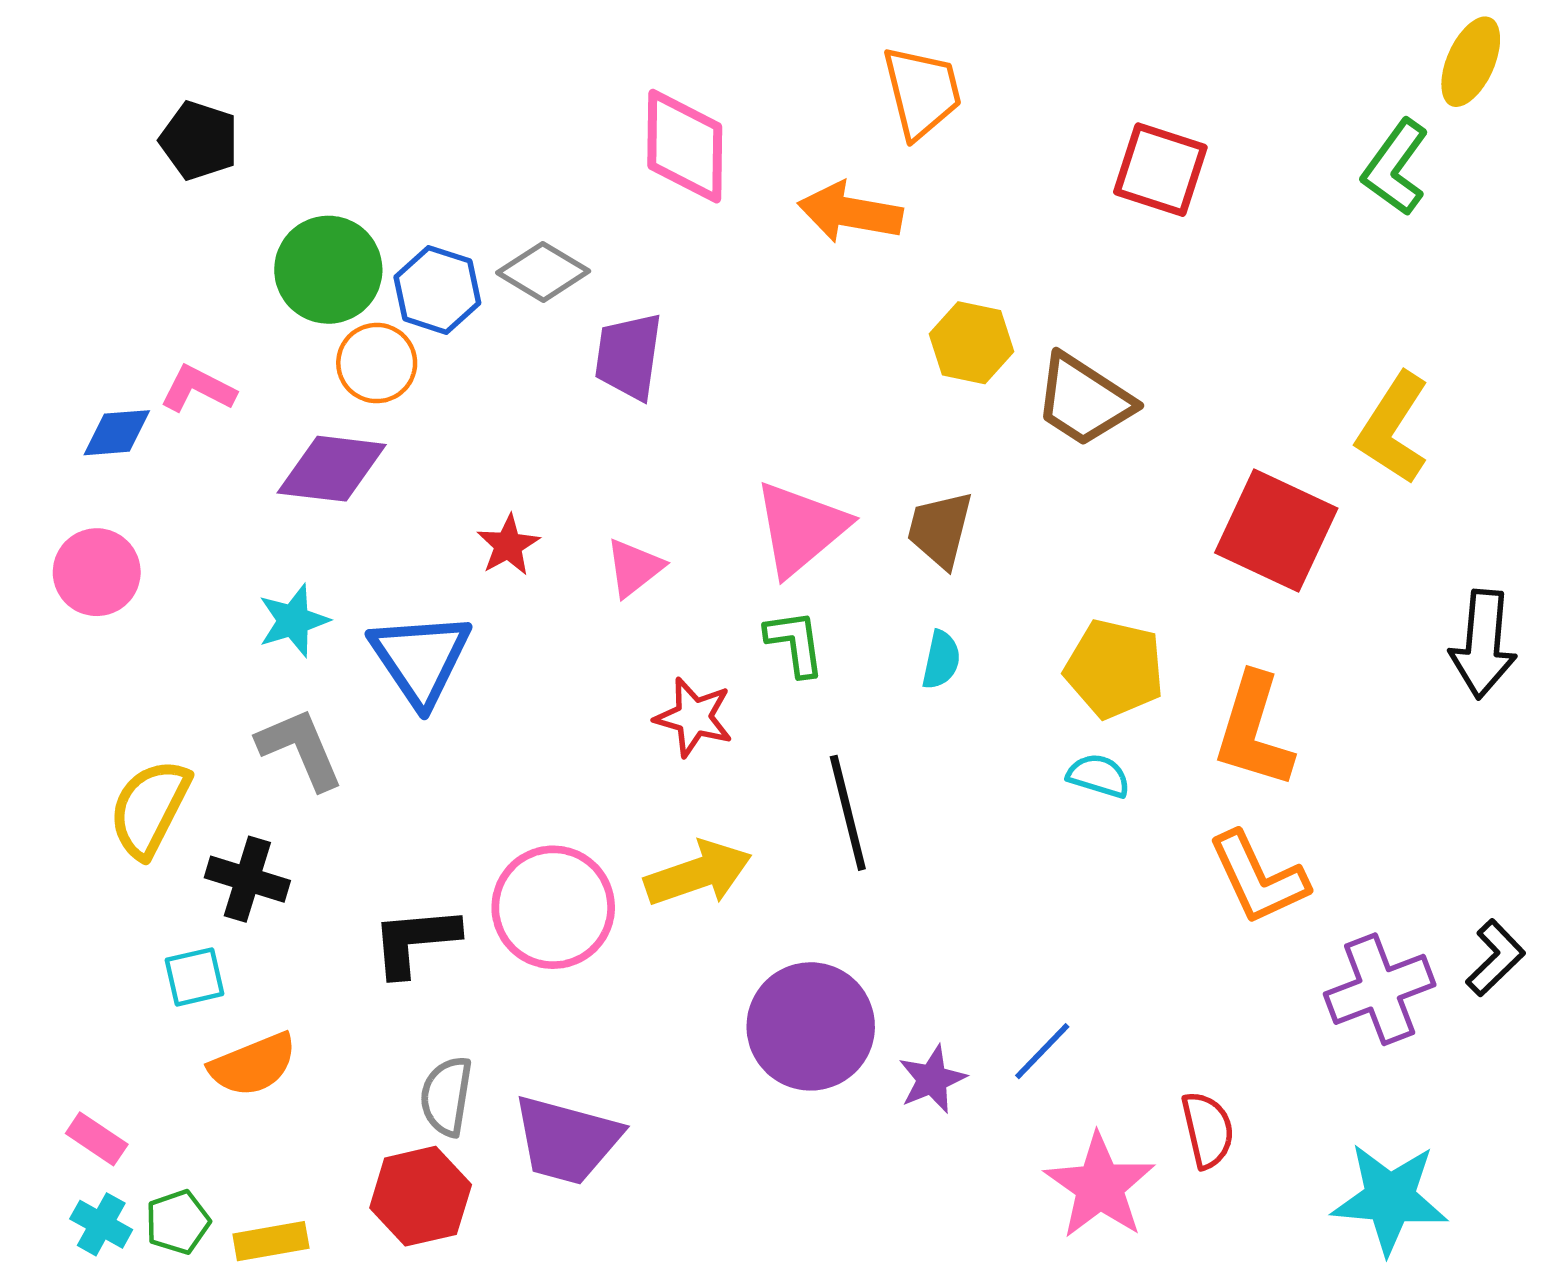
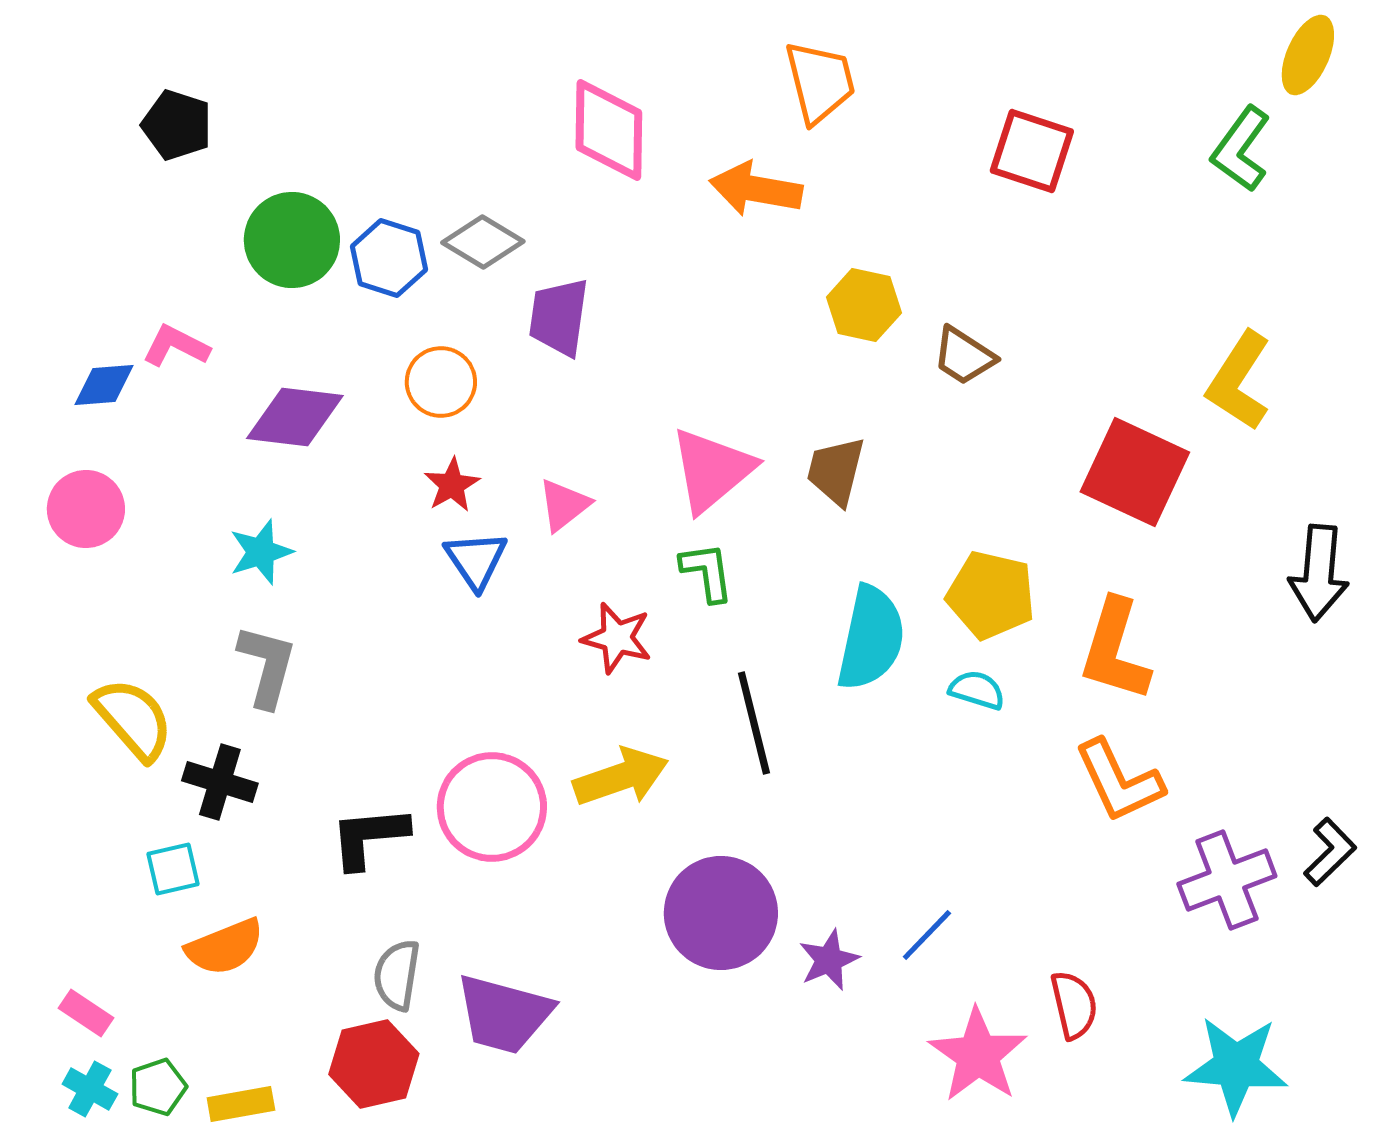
orange circle: (377, 363) -> (441, 382), moved
brown trapezoid: (1084, 400) -> (964, 356), size x0.7
blue triangle: (421, 659) -> (476, 560), moved, size x0.7
cyan semicircle: (941, 660) -> (871, 638), moved, size x2.0
gray L-shape: (300, 749) -> (267, 666), turned 38
yellow semicircle: (150, 808) -> (133, 719), turned 112

